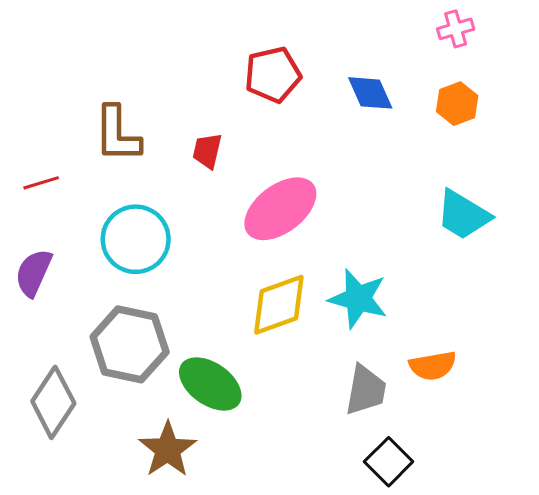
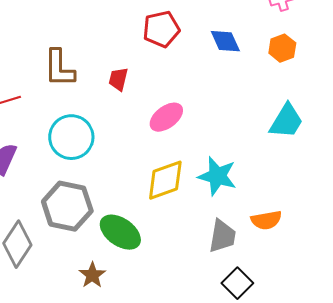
pink ellipse: (280, 209) -> (166, 117), size x0.7
cyan trapezoid: (463, 215) -> (286, 121), turned -90
brown star: (168, 449) -> (92, 275), size x0.7

